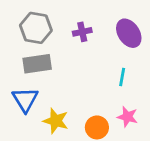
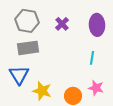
purple cross: (82, 32) -> (62, 24), turned -32
purple ellipse: (129, 33) -> (97, 25), turned 30

